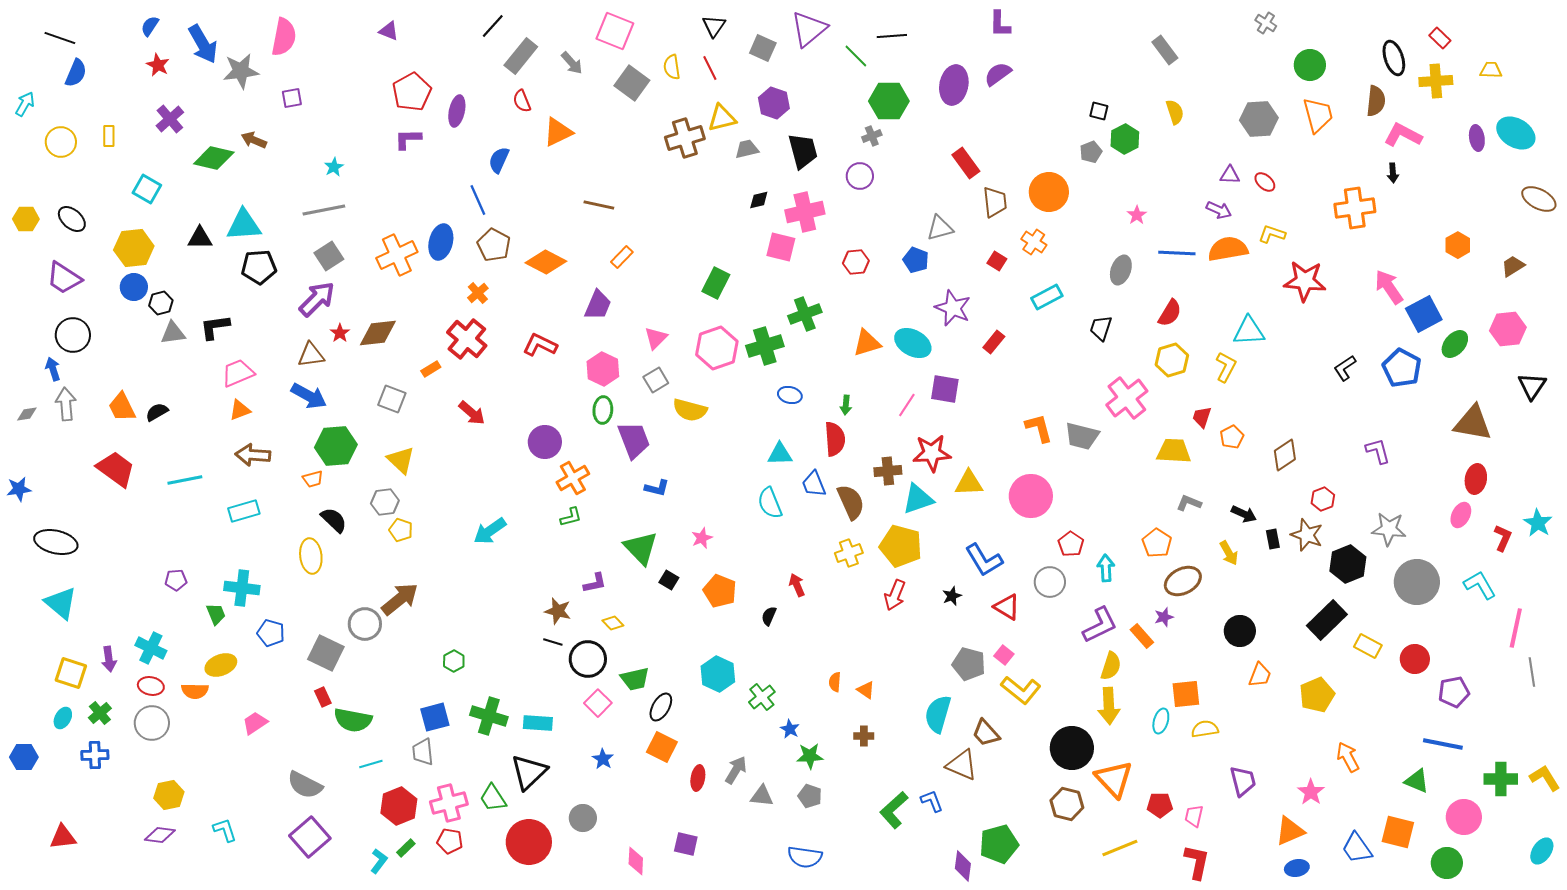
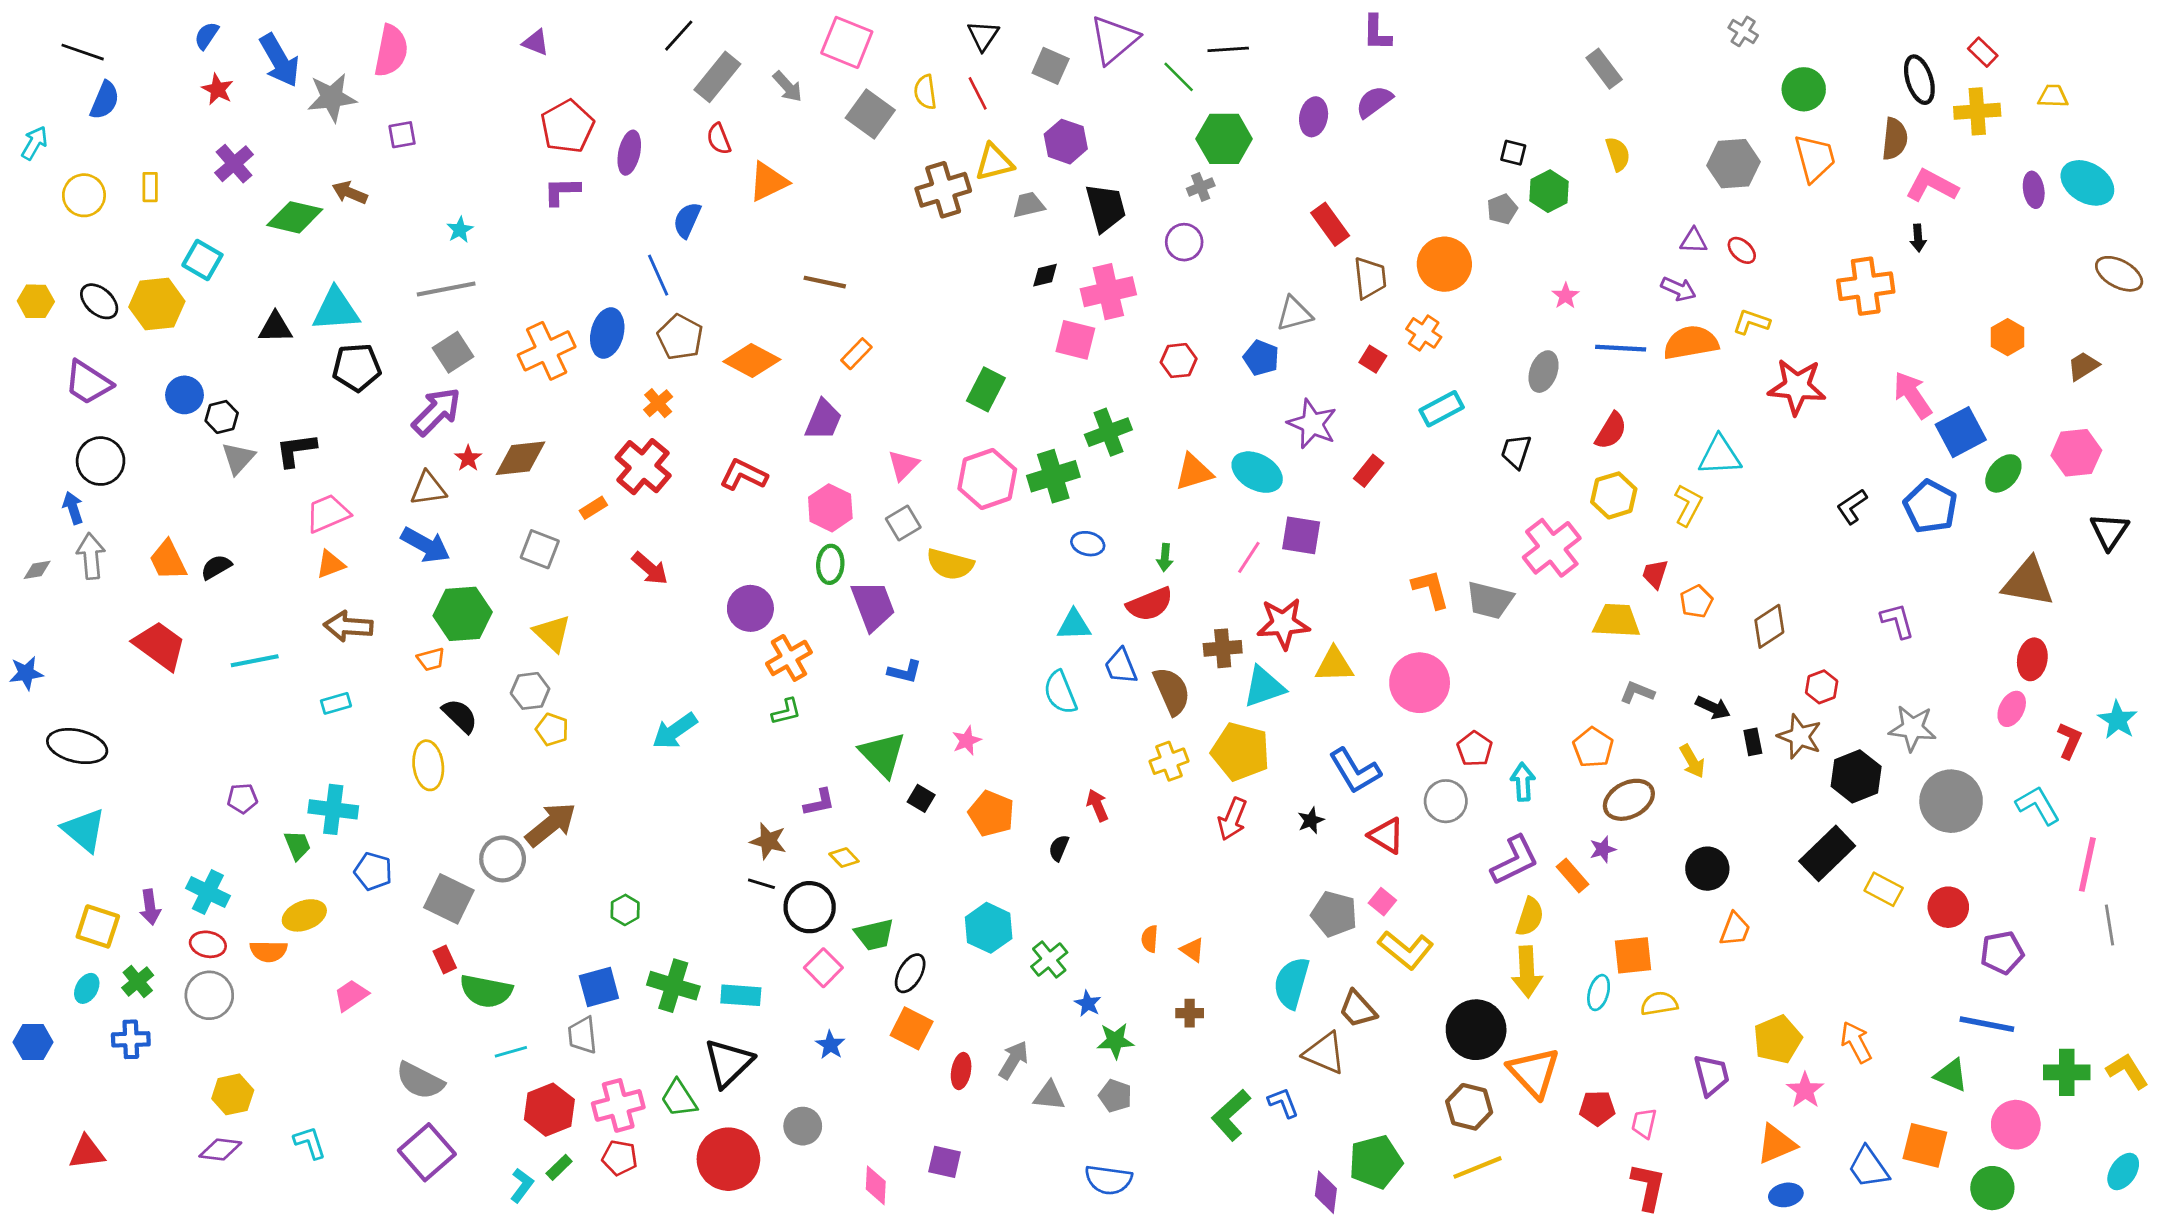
purple ellipse: (954, 85) -> (1314, 117), size x0.7
yellow hexagon: (134, 248) -> (157, 304), moved
gray triangle: (173, 333) -> (238, 458), turned -40
red semicircle: (835, 439) -> (1150, 604), turned 72
cyan rectangle: (244, 511) -> (336, 703), size x0.7
yellow pentagon: (1317, 695) -> (1778, 1039), moved
yellow line: (1120, 848) -> (1477, 1167), moved

